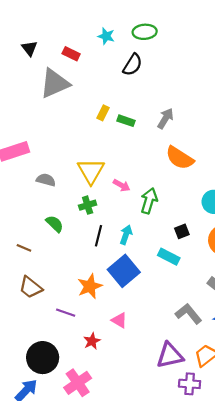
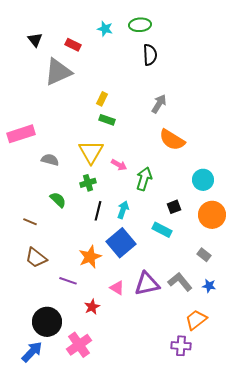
black semicircle: (133, 65) -> (150, 55), moved, turned -35
green rectangle: (126, 121) -> (107, 120), moved
purple triangle: (170, 355) -> (147, 284), moved

